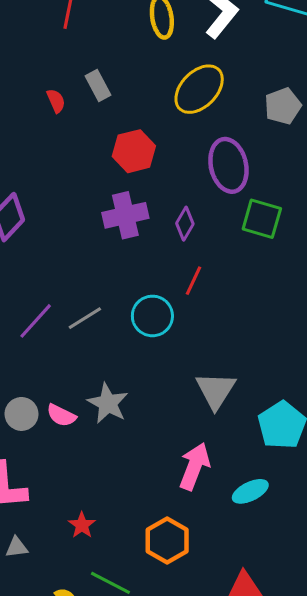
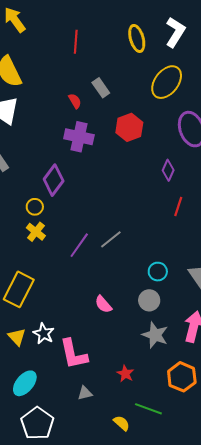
purple cross: (125, 215) -> (79, 137), moved, turned 32
cyan circle: (152, 316) -> (158, 272), moved, size x0.7
gray star: (108, 403) -> (155, 335), moved
gray circle: (22, 414) -> (149, 300), moved
pink semicircle: (61, 415) -> (103, 304), turned 30

